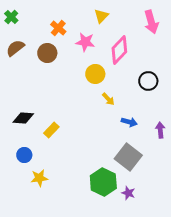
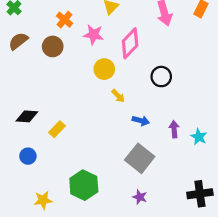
yellow star: (39, 178) -> (43, 200), moved
green hexagon: (103, 182) -> (84, 185), moved

